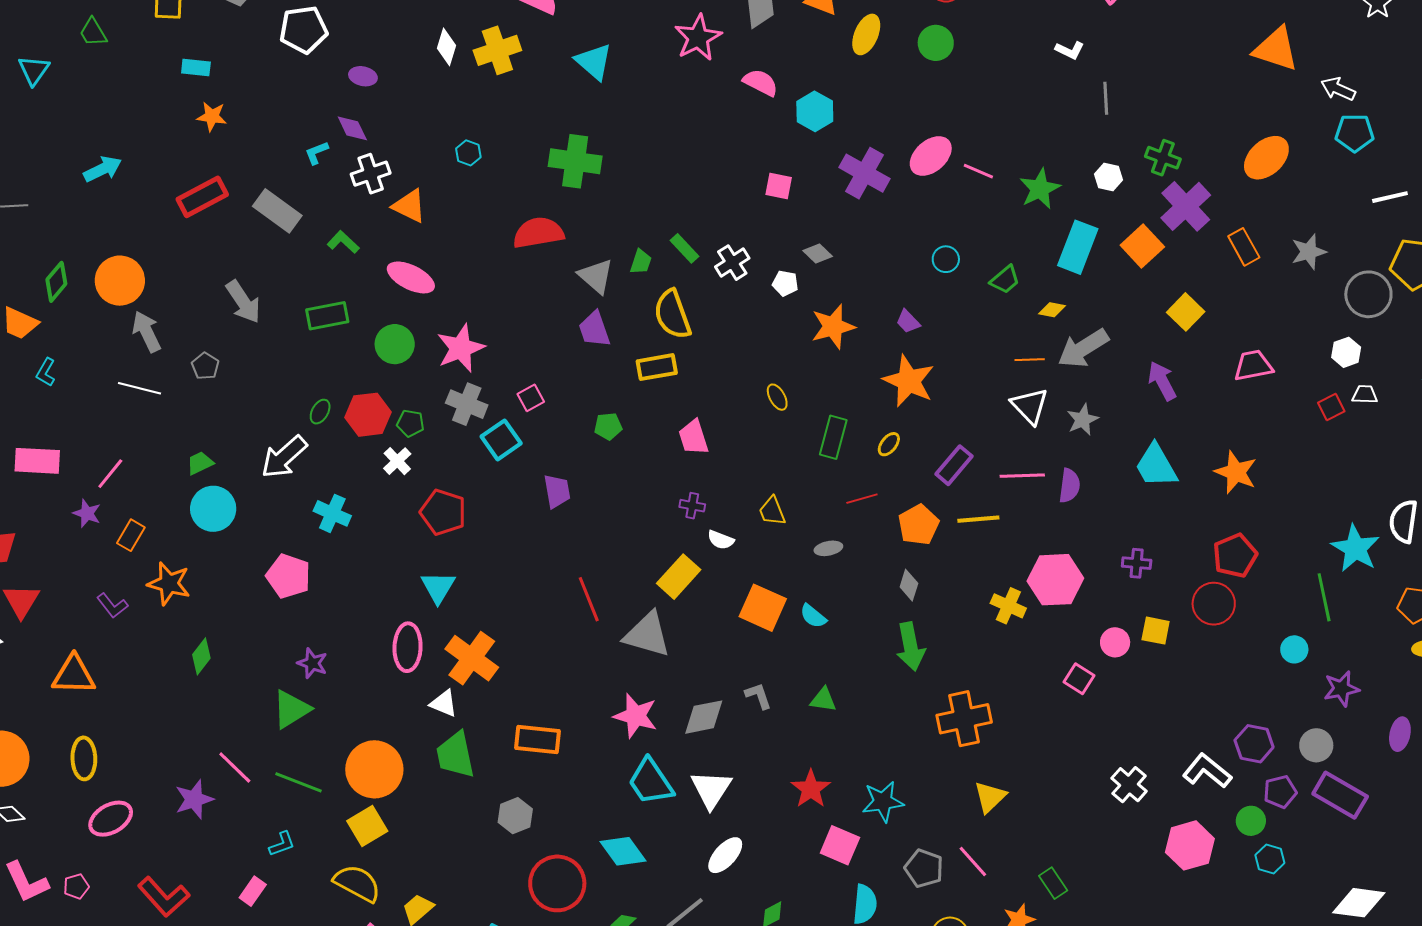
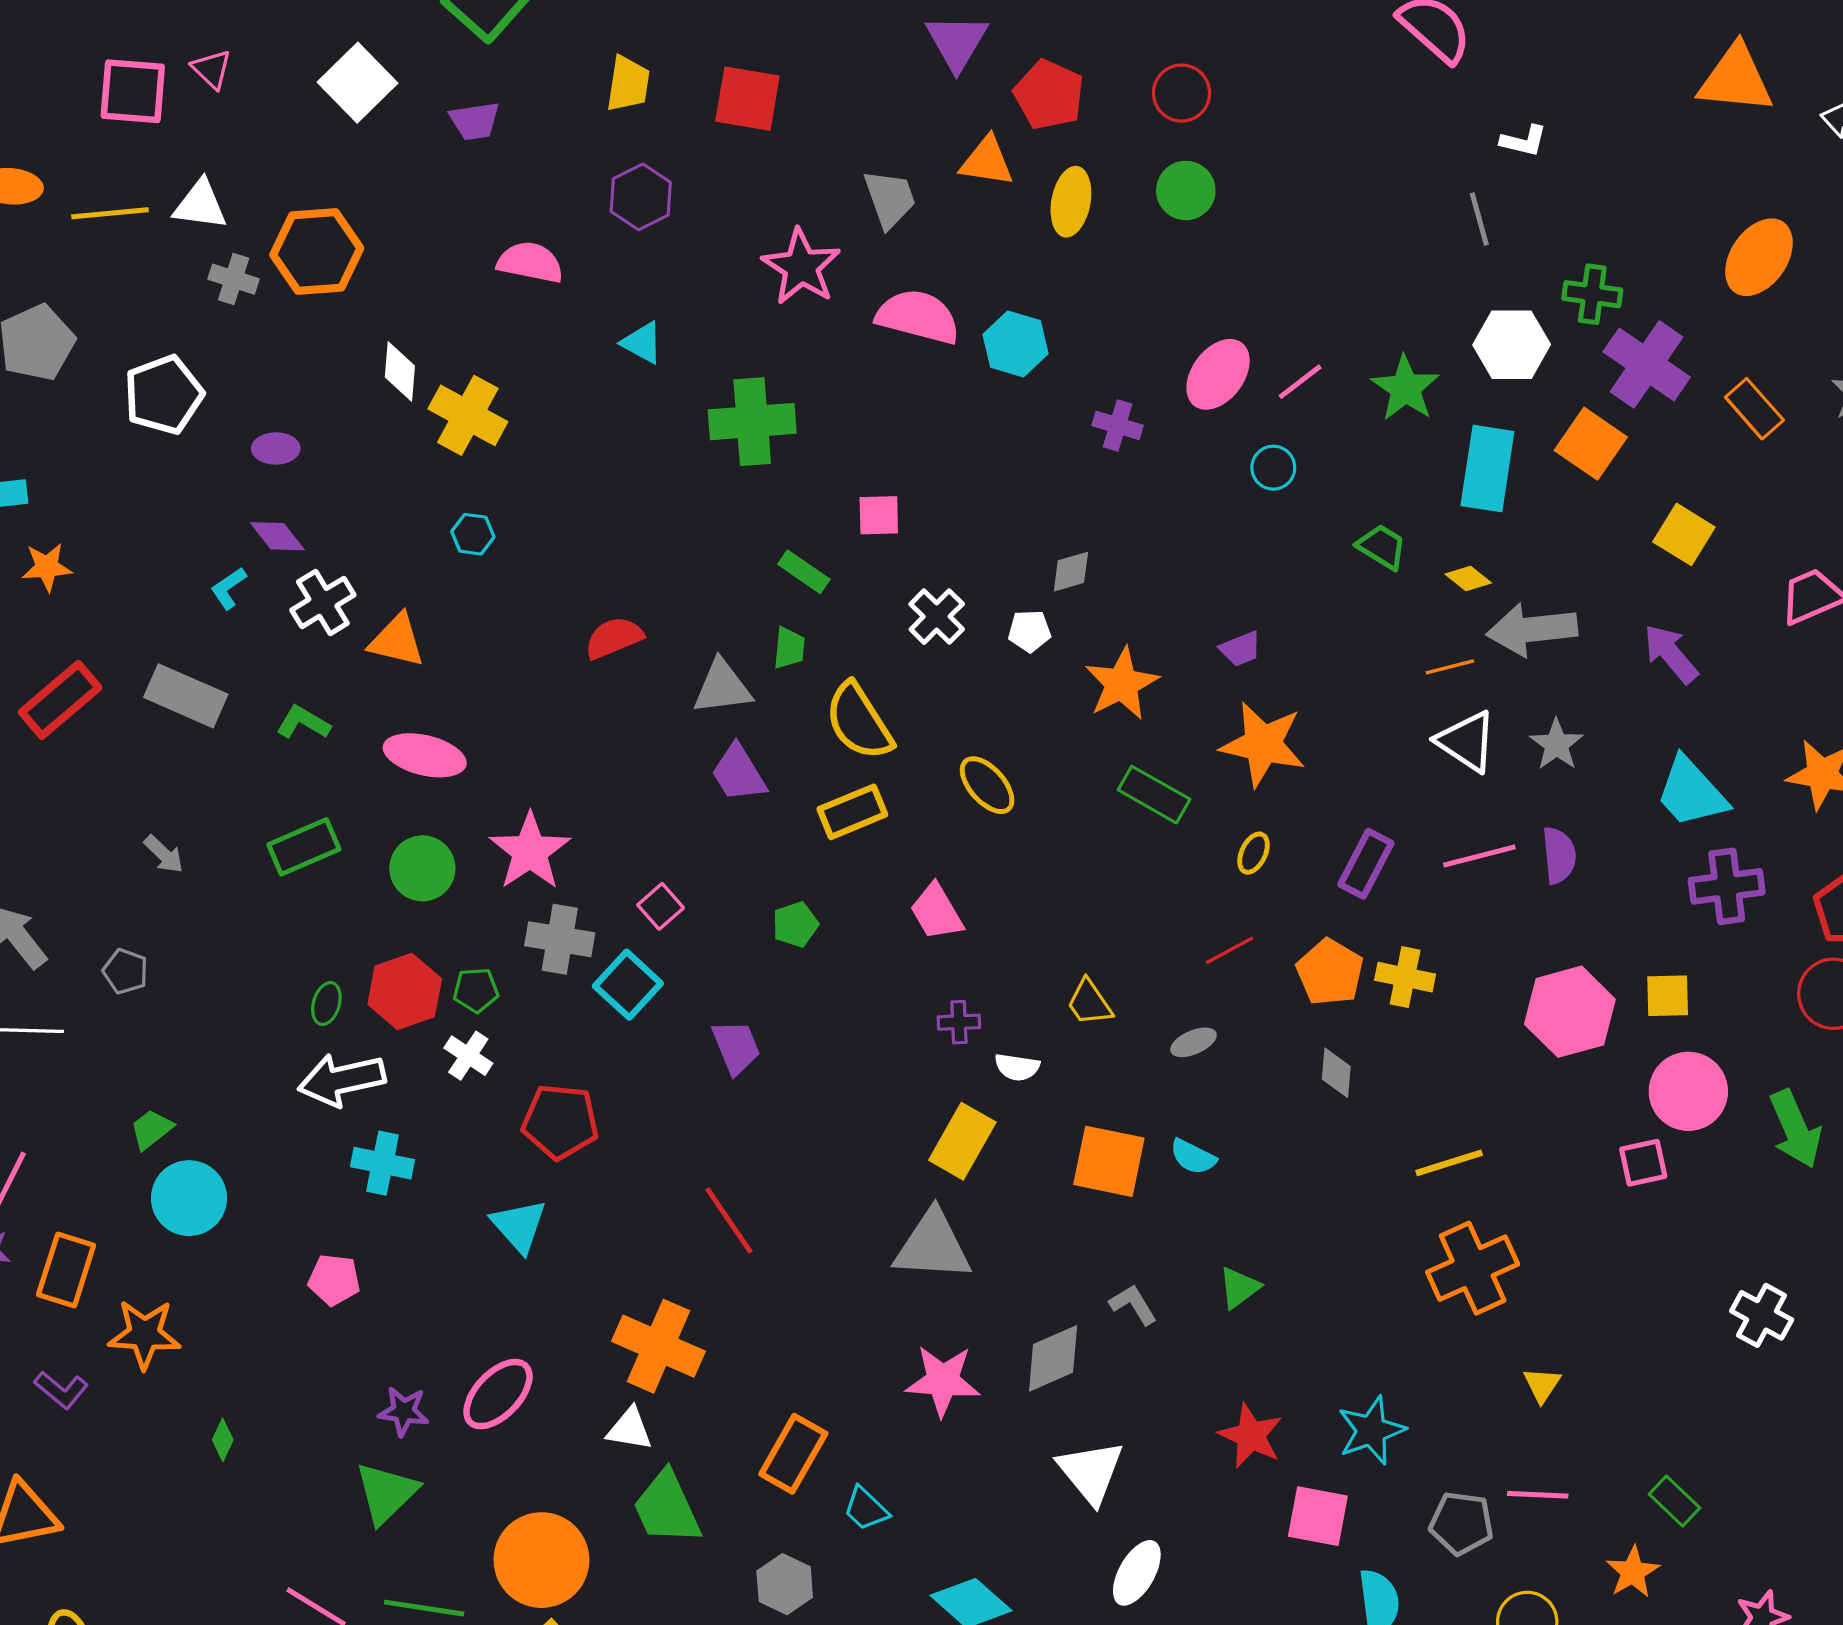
yellow cross: (497, 50) -> (468, 415), moved, turned -30
white L-shape: (1070, 50) -> (1524, 141), moved
cyan triangle: (594, 62) -> (642, 343), size x0.7
pink semicircle: (761, 83) -> (918, 317), size x1.4
green cross: (575, 161) -> (752, 422), moved
pink line: (978, 171) -> (1300, 382), turned -48
purple cross: (865, 173) -> (1118, 425), size x0.6
white hexagon: (1108, 177) -> (1512, 345), size x1.6
pink square: (779, 186) -> (879, 515), moved
red semicircle: (538, 233) -> (614, 638), size x0.7
green rectangle: (684, 248) -> (804, 572), moved
gray diamond: (818, 254) -> (1071, 572), turned -48
cyan circle: (946, 259) -> (1273, 468), moved
gray triangle: (596, 276) -> (722, 687), turned -36
green trapezoid: (1005, 280) -> (1382, 547), turned -96
gray arrow: (243, 302) -> (164, 854), size x0.6
yellow diamond: (1052, 310) -> (1468, 579), turned 40
purple trapezoid: (908, 322) -> (1241, 649), turned -56
gray arrow: (1083, 348) -> (1532, 629), turned 38
yellow ellipse: (777, 397) -> (987, 785), moved, size x1.4
green rectangle: (833, 437) -> (1154, 795), moved, turned -63
white arrow: (284, 457) -> (342, 1080), moved, turned 42
yellow line: (978, 519) -> (1449, 1163), moved
orange rectangle: (131, 535) -> (66, 1270), size x1.4
purple cross: (1137, 563) -> (1727, 886), moved, size x1.5
pink pentagon: (288, 576) -> (334, 1280), size x0.7
cyan triangle: (438, 587) -> (519, 1226), moved
red line: (589, 599) -> (729, 1220), moved
yellow cross: (1008, 606) -> (1405, 977), moved
yellow square: (1156, 631) -> (1668, 996), moved
pink circle: (1115, 642) -> (1688, 1091), size x1.6
pink ellipse: (408, 647) -> (498, 1394), moved, turned 54
green arrow: (910, 647) -> (1795, 1129), moved
green diamond: (201, 656) -> (223, 1440), size x0.7
pink square: (1079, 679) -> (1643, 1163), turned -32
green triangle: (823, 700) -> (1239, 1288), turned -32
orange rectangle: (537, 740) -> (793, 1454), turned -54
cyan trapezoid: (651, 782) -> (866, 1509), moved, size x0.6
yellow triangle: (990, 797) -> (1542, 1385), size x0.7
pink line: (973, 861) -> (1538, 1495), turned -33

